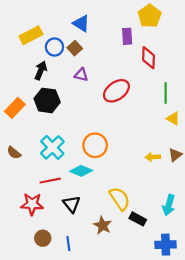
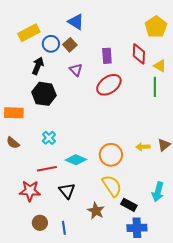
yellow pentagon: (150, 16) -> (156, 27), moved
purple rectangle: (127, 36) -> (107, 56), moved
purple triangle: (81, 75) -> (76, 70), turned 32
orange rectangle: (15, 108) -> (14, 113), moved, turned 48
yellow triangle: (173, 119) -> (160, 66), moved
orange circle: (95, 145) -> (111, 155), moved
cyan cross: (52, 147) -> (49, 138), size x0.6
blue cross: (166, 245) -> (137, 228), moved

